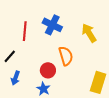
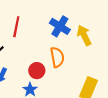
blue cross: (52, 25) -> (60, 26), moved

